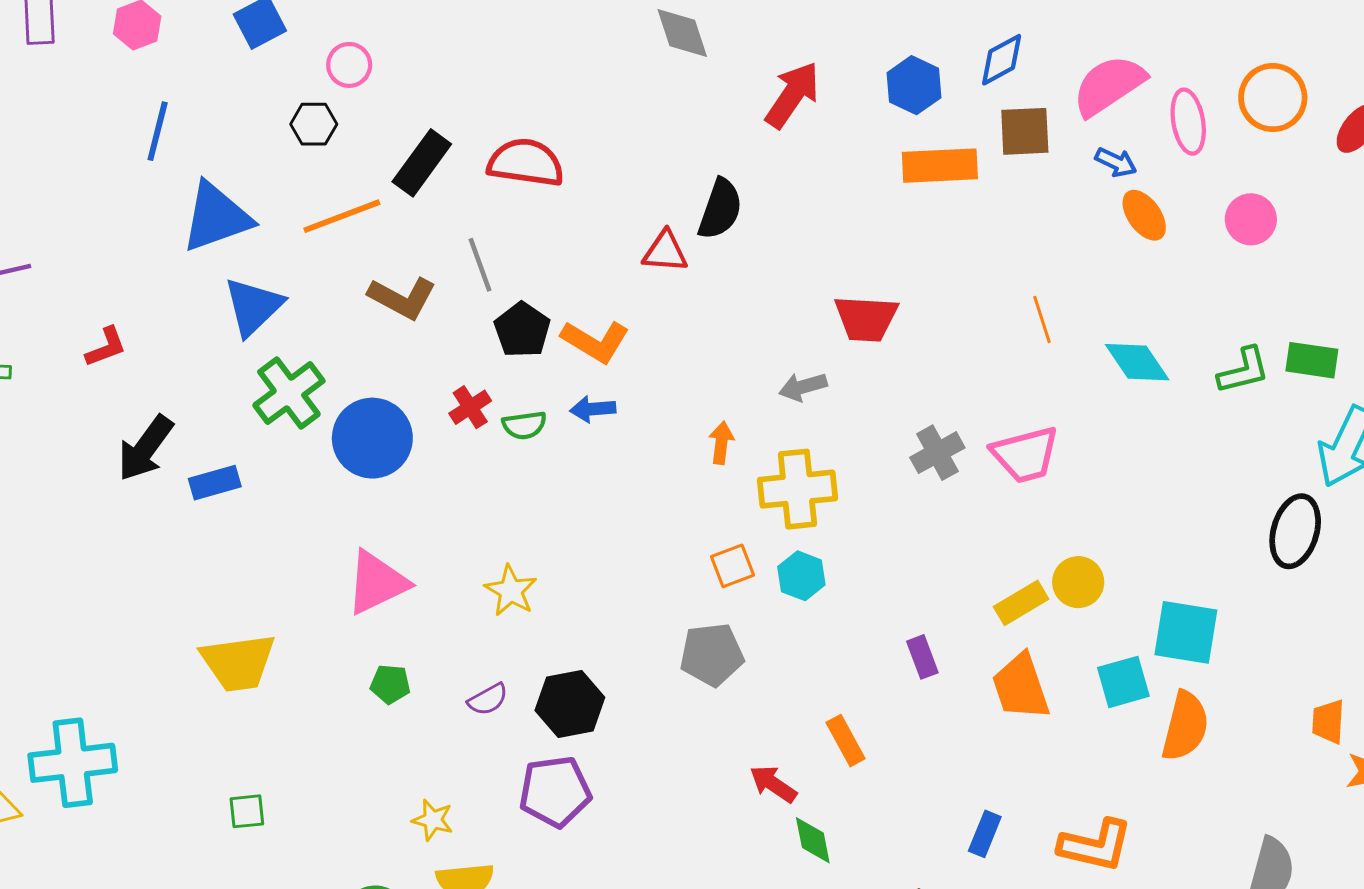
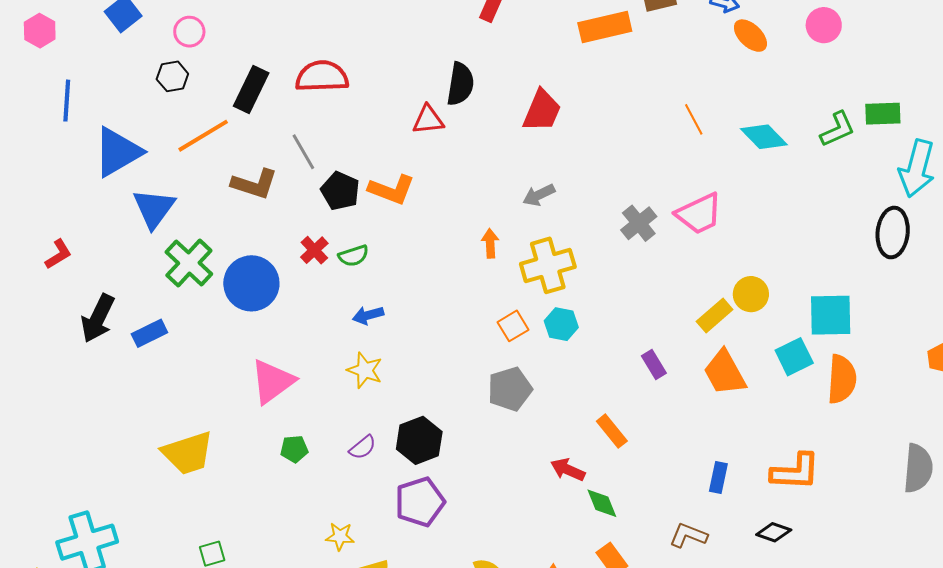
red trapezoid: (866, 319) -> (542, 111), moved, turned -60
blue arrow: (593, 409) -> (368, 315), moved

